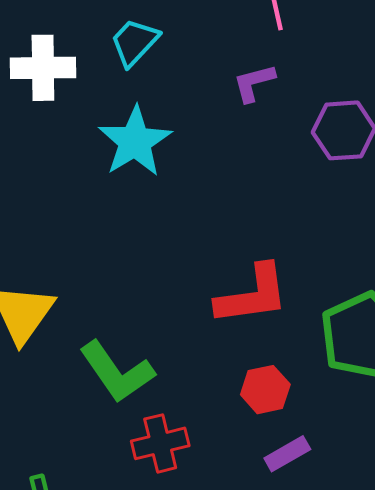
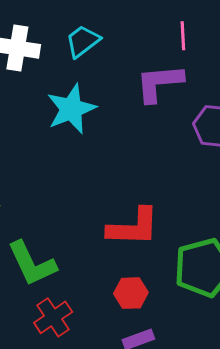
purple L-shape: (254, 83) -> (159, 83), size x1.6
red cross: (160, 443) -> (53, 317), turned -30

